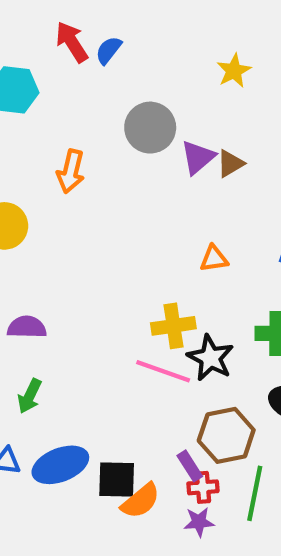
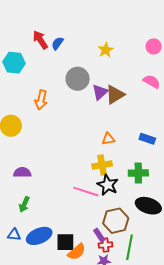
yellow star: (234, 71) -> (106, 50), moved
brown triangle: (230, 164) -> (115, 95), size x1.5
yellow cross: (173, 326) -> (102, 165), moved

